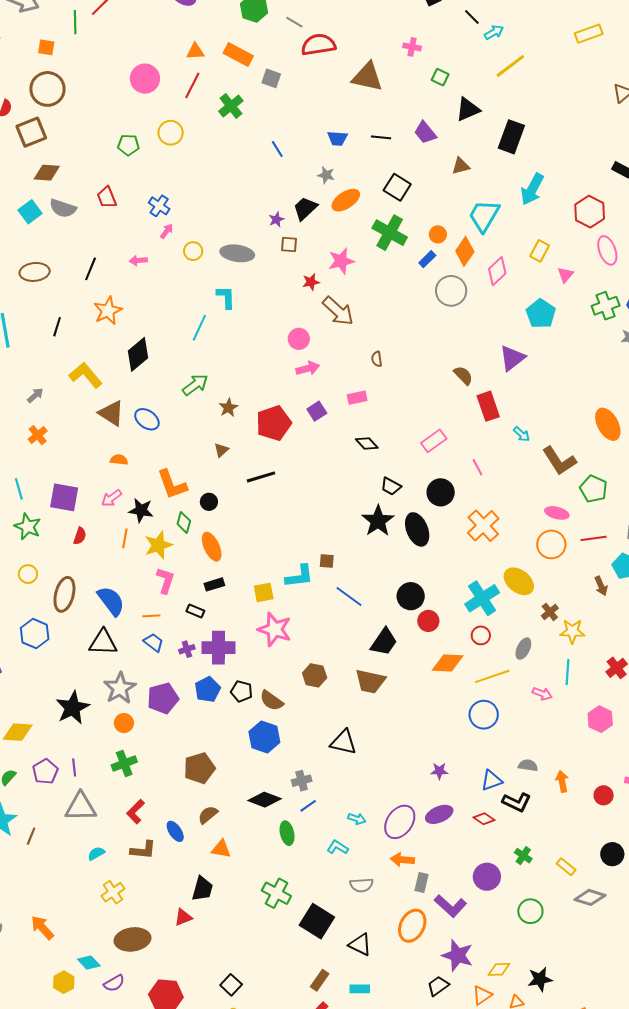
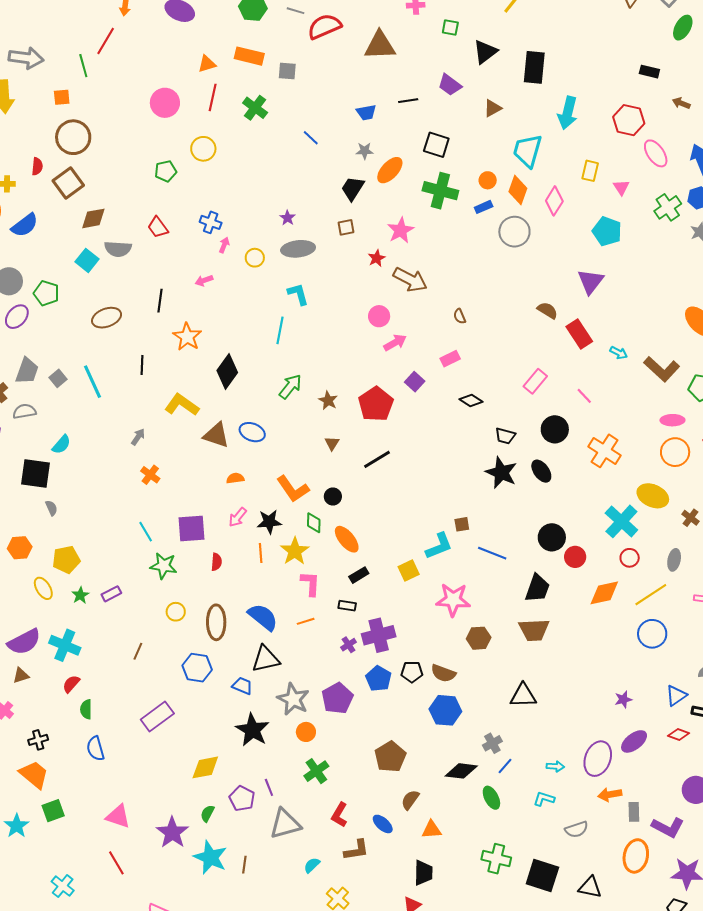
purple star: (276, 220) -> (288, 218), moved
blue rectangle: (427, 259) -> (484, 207), turned 36
black ellipse: (417, 529) -> (541, 471), size x0.7
pink star: (275, 629) -> (453, 600), moved
blue trapezoid: (154, 642) -> (242, 686), moved

